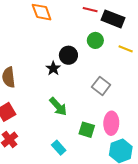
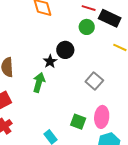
green circle: (95, 40) -> (87, 27), moved
green arrow: (58, 106) -> (39, 82), moved, turned -126

